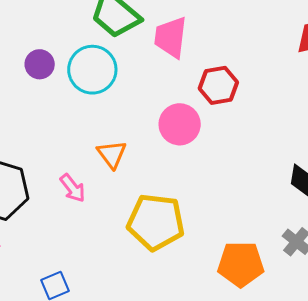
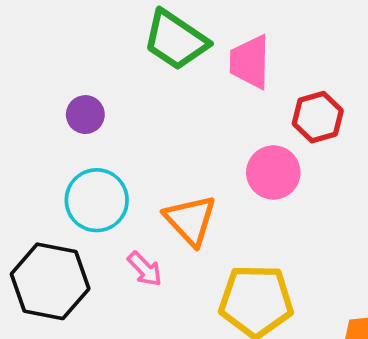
cyan circle: (92, 70) -> (97, 200), moved
orange triangle: (112, 154) -> (190, 220), size x1.4

